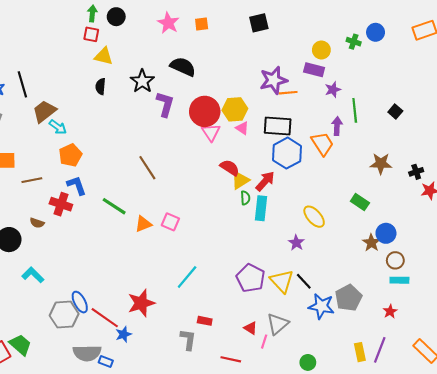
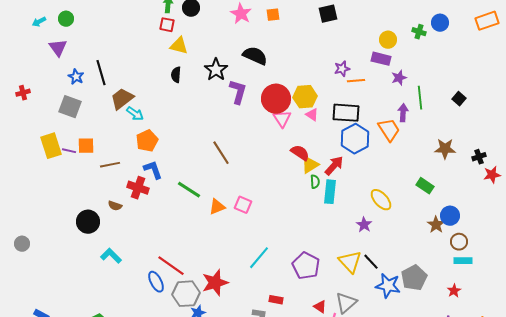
purple star: (273, 80) -> (342, 69), size x0.6
purple pentagon: (251, 278) -> (306, 266), moved
gray hexagon: (64, 315) -> (186, 294), moved
red line: (105, 318) -> (171, 266), moved

